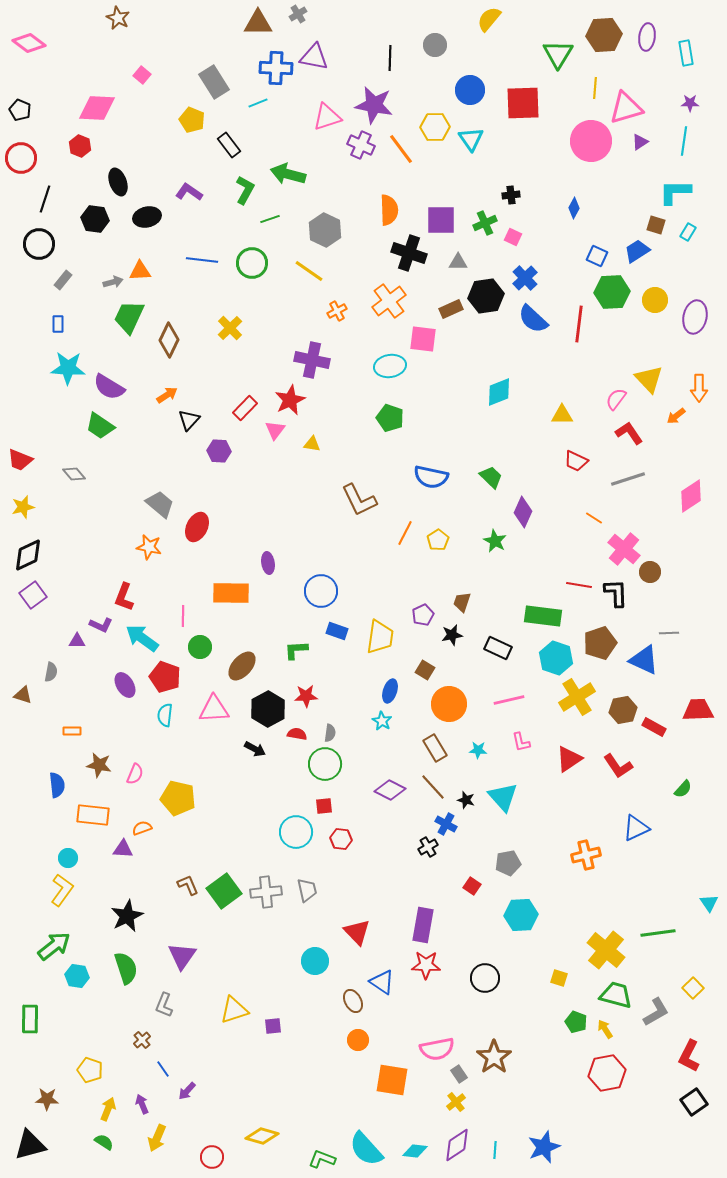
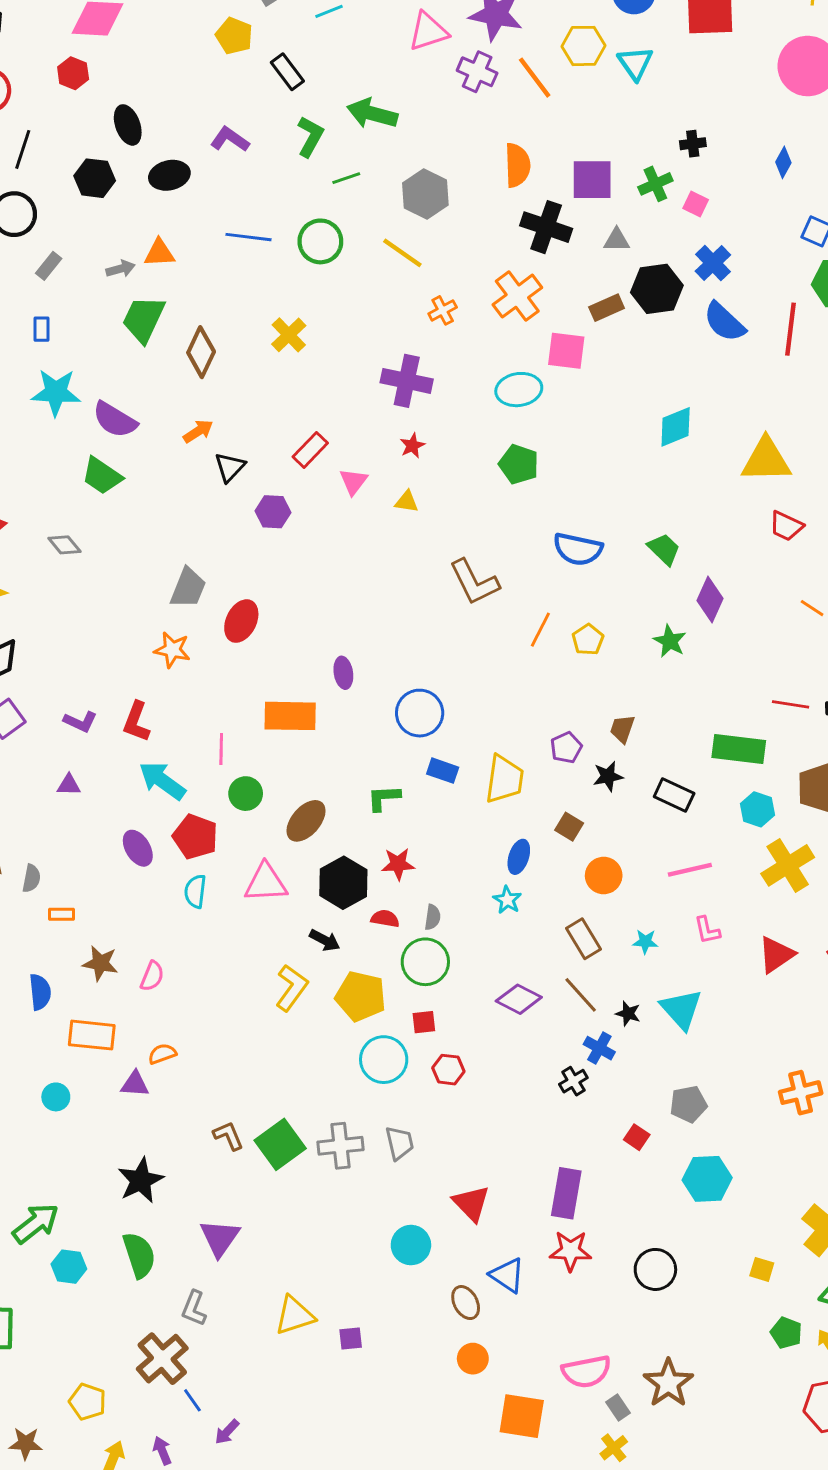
red star: (290, 400) -> (412, 446), moved, size x0.6
yellow triangle: (562, 415) -> (766, 460), size x1.6
gray trapezoid: (160, 504) -> (188, 588), turned 72
purple L-shape: (101, 625) -> (80, 722), moved
cyan hexagon: (556, 658) -> (757, 809), size x0.7
gray semicircle: (51, 672) -> (31, 878), moved
orange circle: (449, 704) -> (604, 876), size x0.7
yellow pentagon: (178, 798) -> (361, 996), moved
yellow L-shape: (62, 890) -> (292, 988), moved
brown cross: (142, 1040) -> (162, 1359), size x2.0

